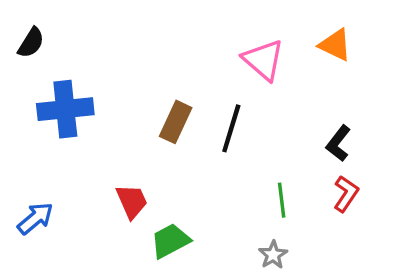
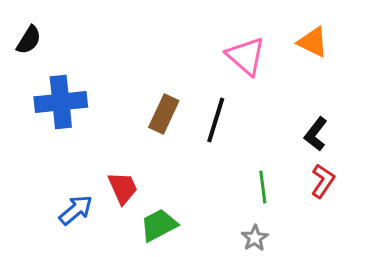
blue arrow: (35, 218) -> (76, 210), moved

